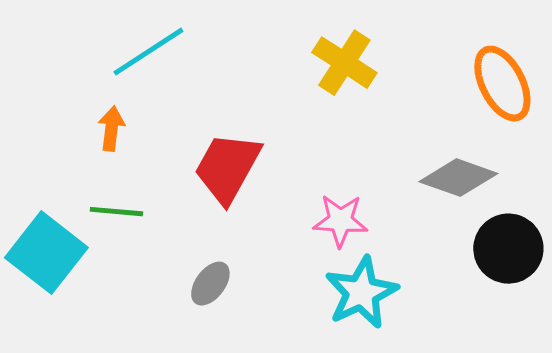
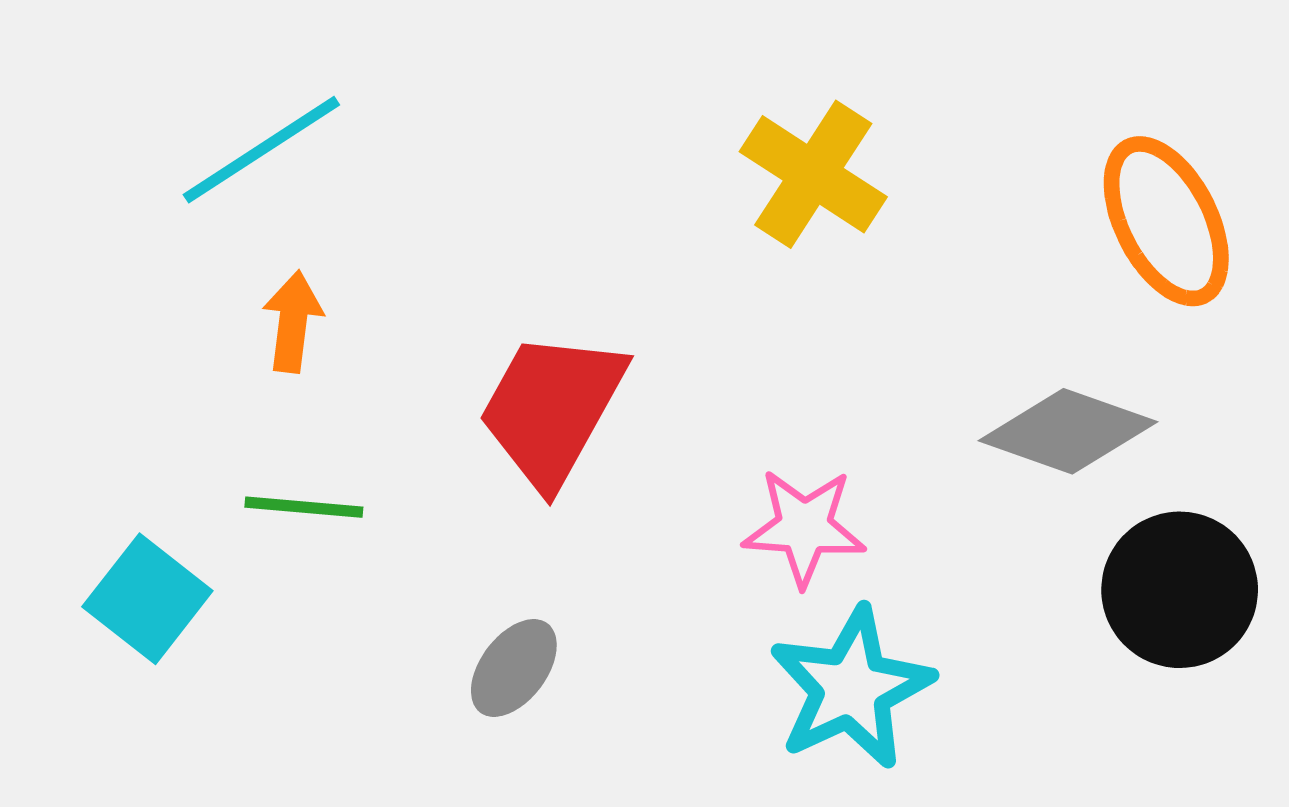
cyan line: (148, 52) -> (261, 150), moved
cyan square: (46, 253) -> (147, 599), size x0.7

